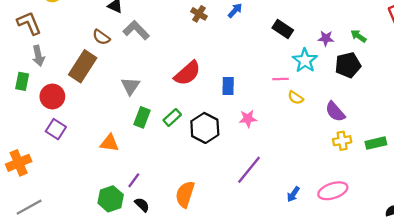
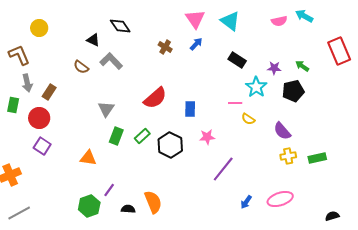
brown rectangle: (83, 66) -> (49, 92), moved, size x0.6
purple line: (249, 170) -> (223, 169), moved
orange semicircle: (185, 194) -> (153, 202), turned 140
black semicircle: (142, 205) -> (128, 209), moved, turned -40

